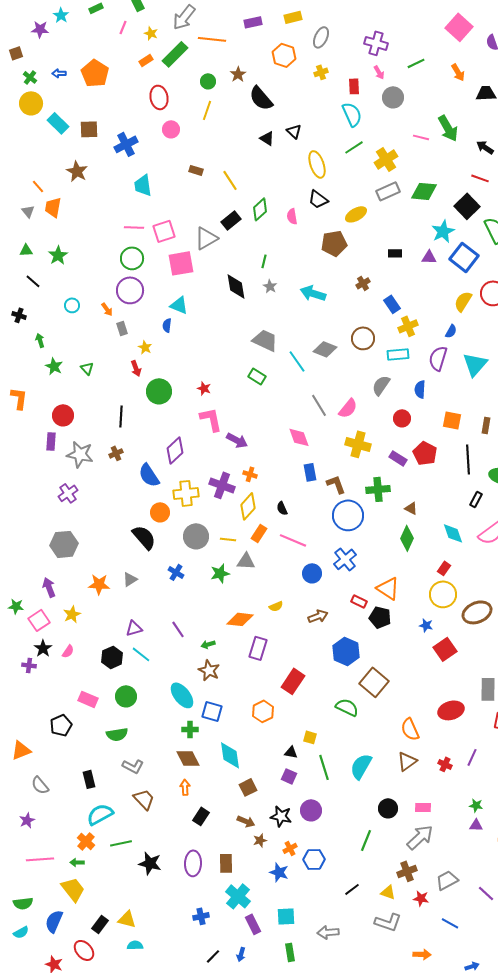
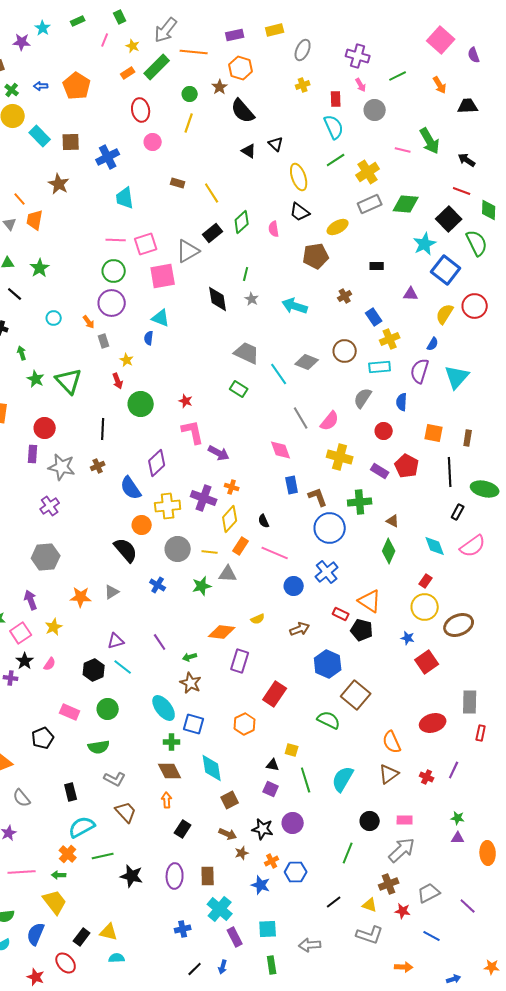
orange hexagon: (284, 55) -> (241, 68), moved
purple triangle: (429, 257) -> (411, 294), moved
green triangle: (87, 368) -> (69, 381), size x2.0

